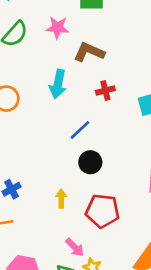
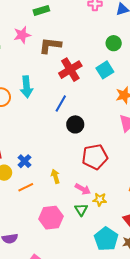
cyan arrow: (58, 84) -> (27, 87), moved
red cross: (105, 90) -> (70, 70), size x1.6
yellow arrow: (61, 199) -> (55, 176), moved

